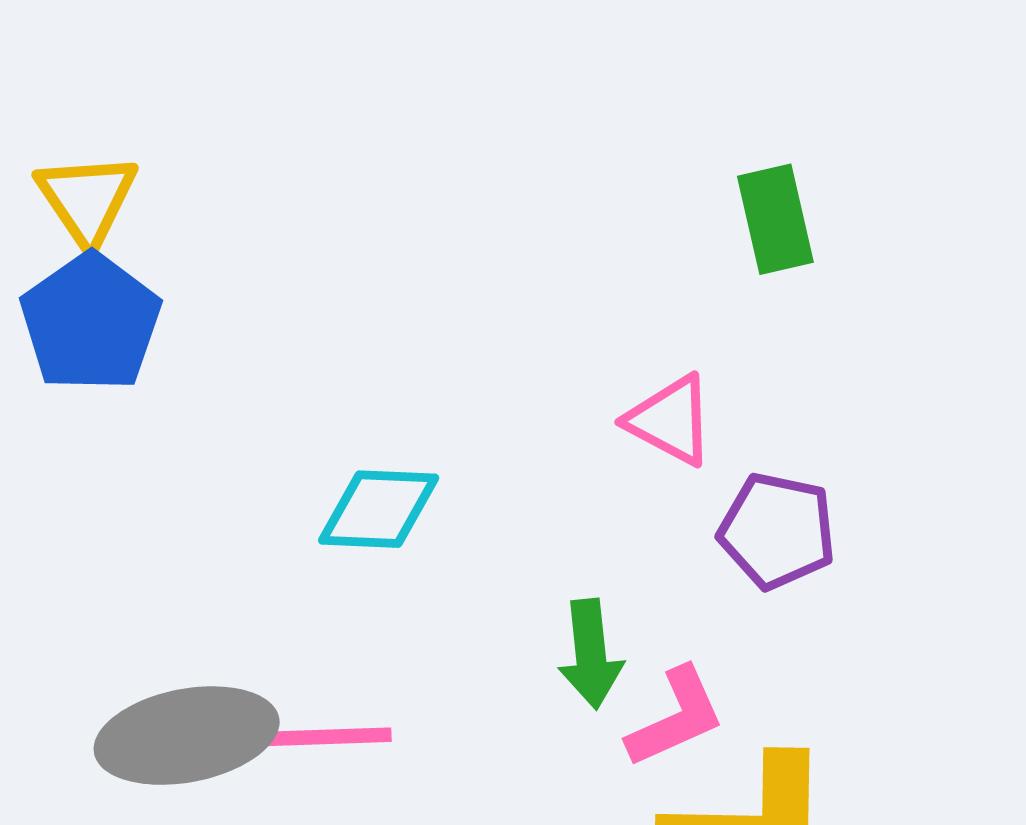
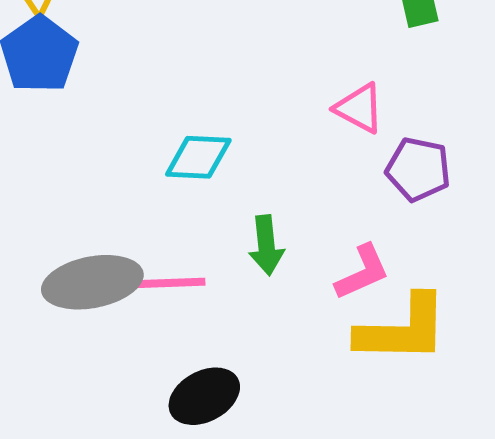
green arrow: (591, 654) -> (266, 245), moved

